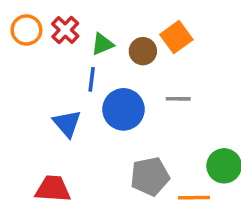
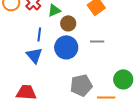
brown circle: (143, 51) -> (68, 23), moved
blue line: (92, 79) -> (39, 34), moved

